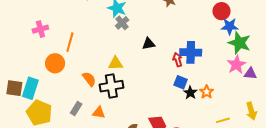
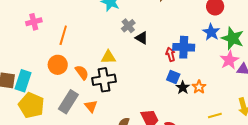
gray cross: (122, 23) -> (128, 26), moved
blue star: (230, 26) -> (211, 32), moved, turned 30
black triangle: (148, 44) -> (142, 38), turned 40
orange circle: (55, 63) -> (58, 65), moved
gray rectangle: (76, 109) -> (68, 102), size x1.6
orange triangle: (99, 113) -> (91, 106), turned 40

